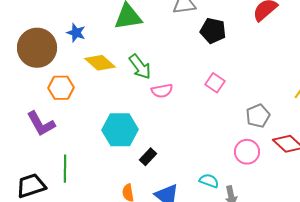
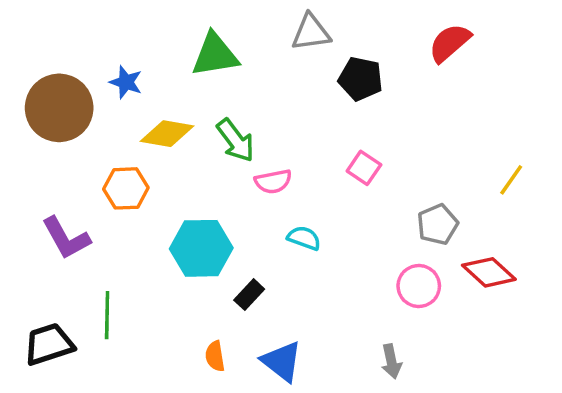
yellow diamond: (100, 63) -> (167, 134), turned -32
orange hexagon: (61, 88) -> (126, 188), moved
cyan semicircle: (209, 181) -> (304, 238), moved

